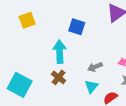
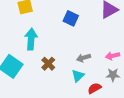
cyan arrow: (60, 52) -> (31, 39), moved

